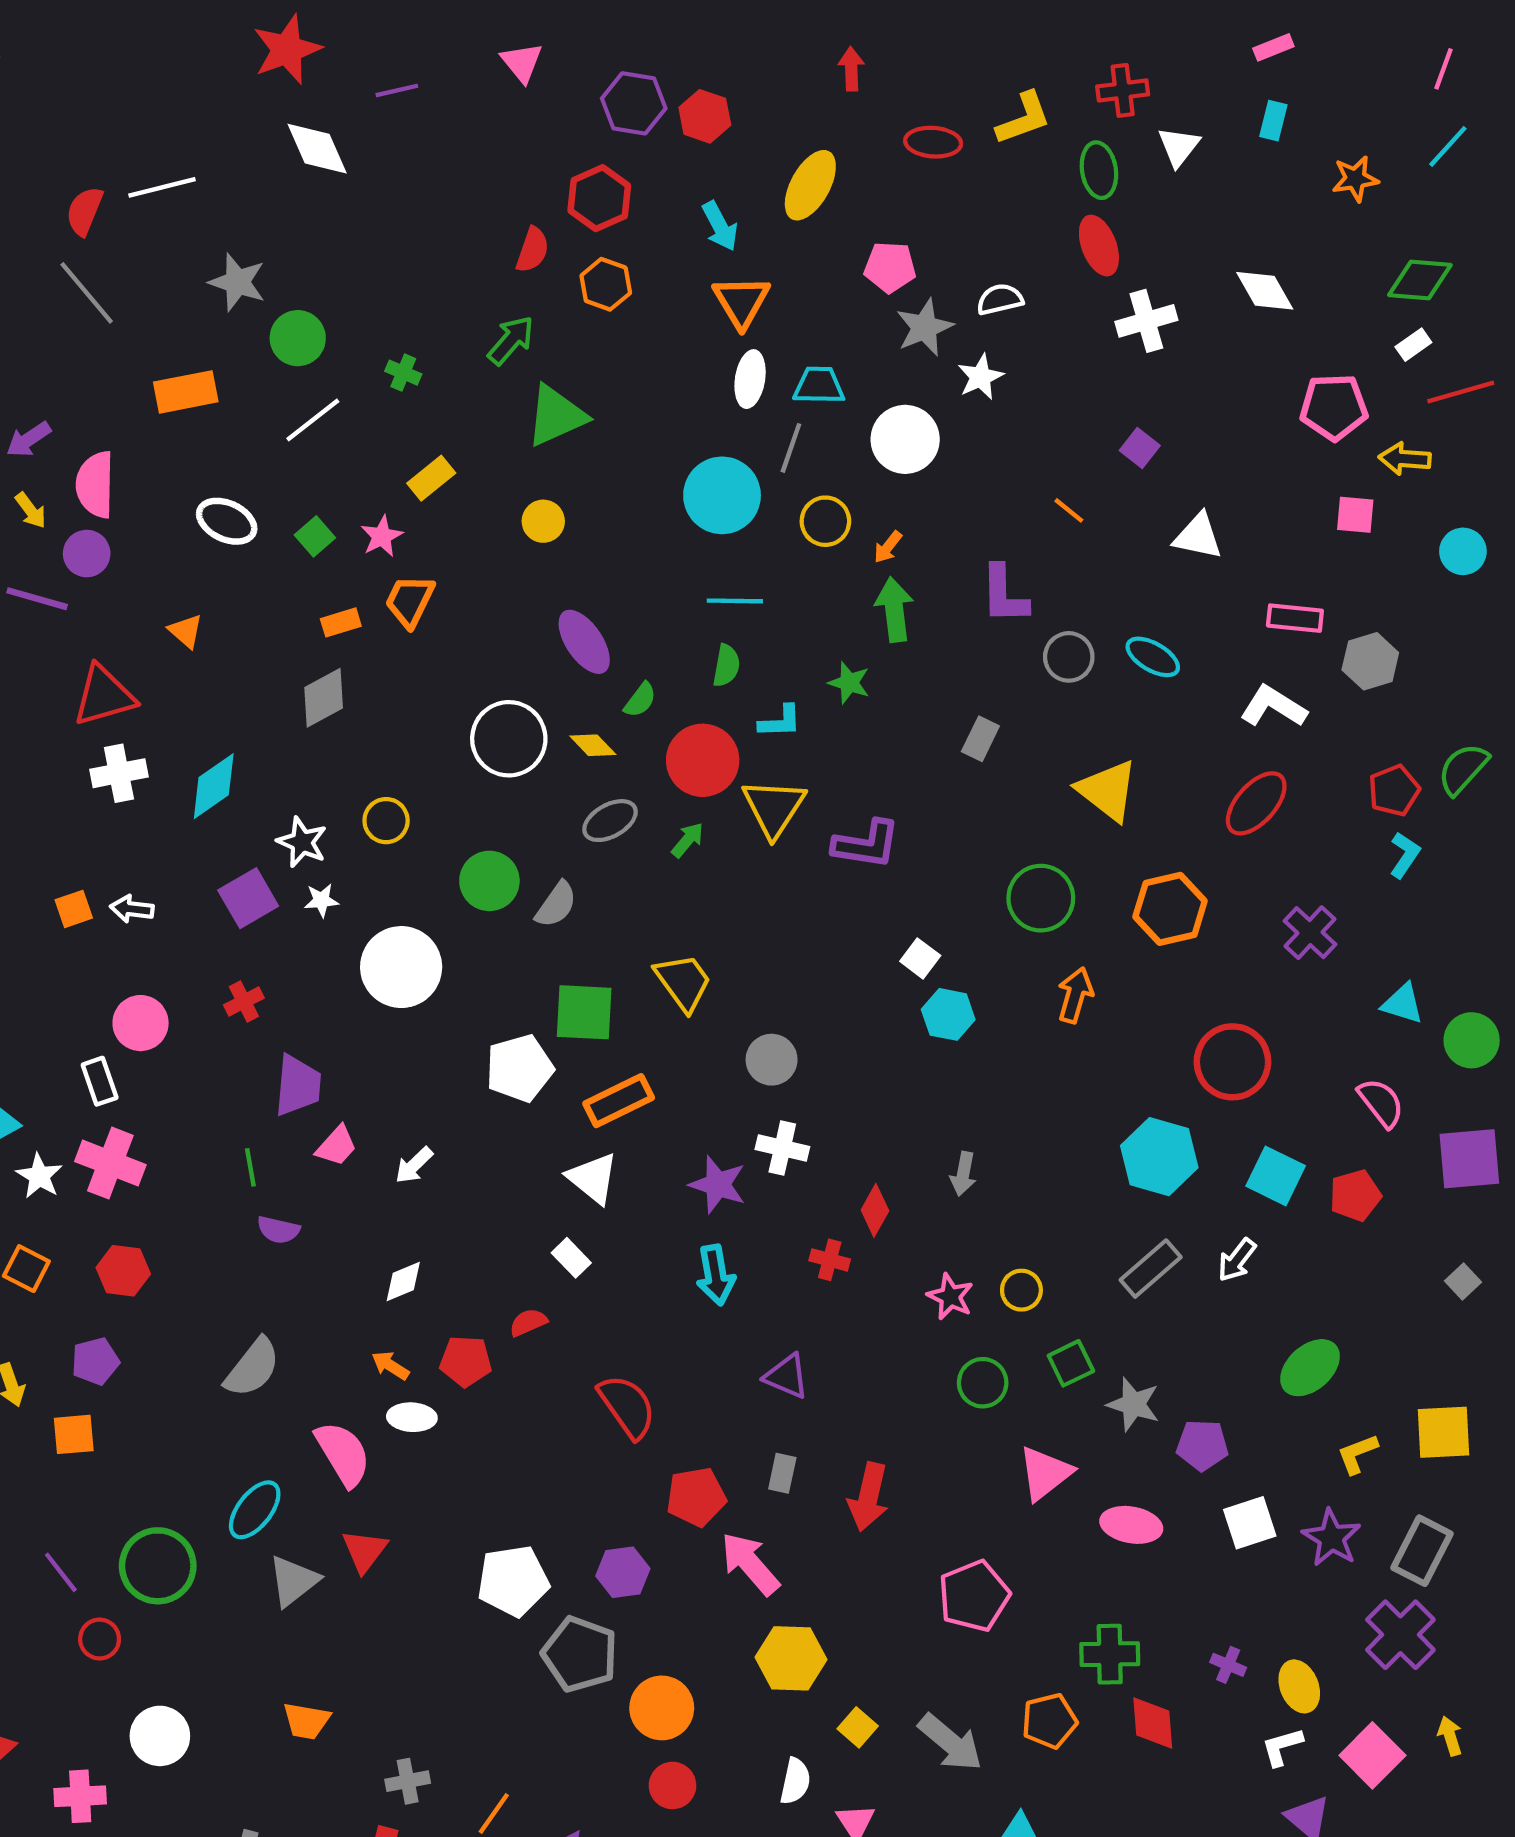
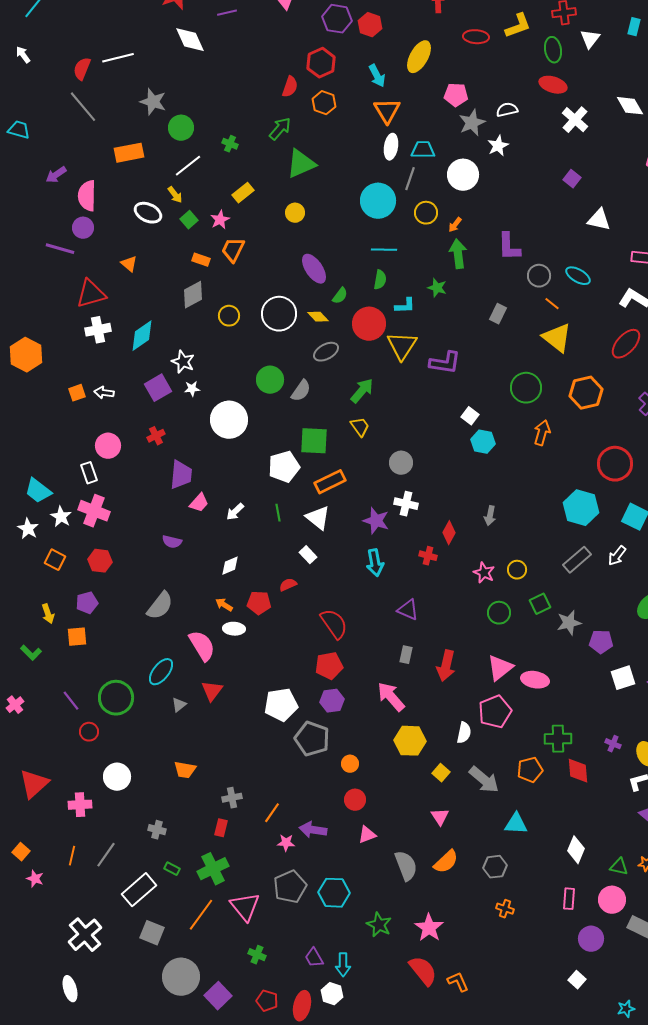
red ellipse: (1099, 246) -> (553, 85), turned -52
white cross: (1146, 321) -> (575, 120), turned -32
yellow arrow: (31, 510) -> (175, 195), moved
orange line: (1069, 510) -> (552, 304), moved
orange rectangle: (341, 622) -> (201, 260), turned 36
yellow circle: (386, 821) -> (229, 316), moved
green arrow: (688, 840) -> (362, 391), moved, size x1.5
yellow trapezoid: (683, 982) -> (360, 427), size x0.7
green line: (250, 1167) -> (278, 513), moved
gray star: (1133, 1404) -> (569, 623), turned -30
pink triangle: (1045, 1473) -> (500, 668), moved
red pentagon: (696, 1497) -> (329, 666), moved
pink ellipse: (1131, 1525) -> (535, 680), moved
gray triangle: (293, 1581) -> (179, 705), size x0.6
orange circle: (662, 1708) -> (350, 764), size x0.6
white semicircle: (795, 1781) -> (464, 733), moved

